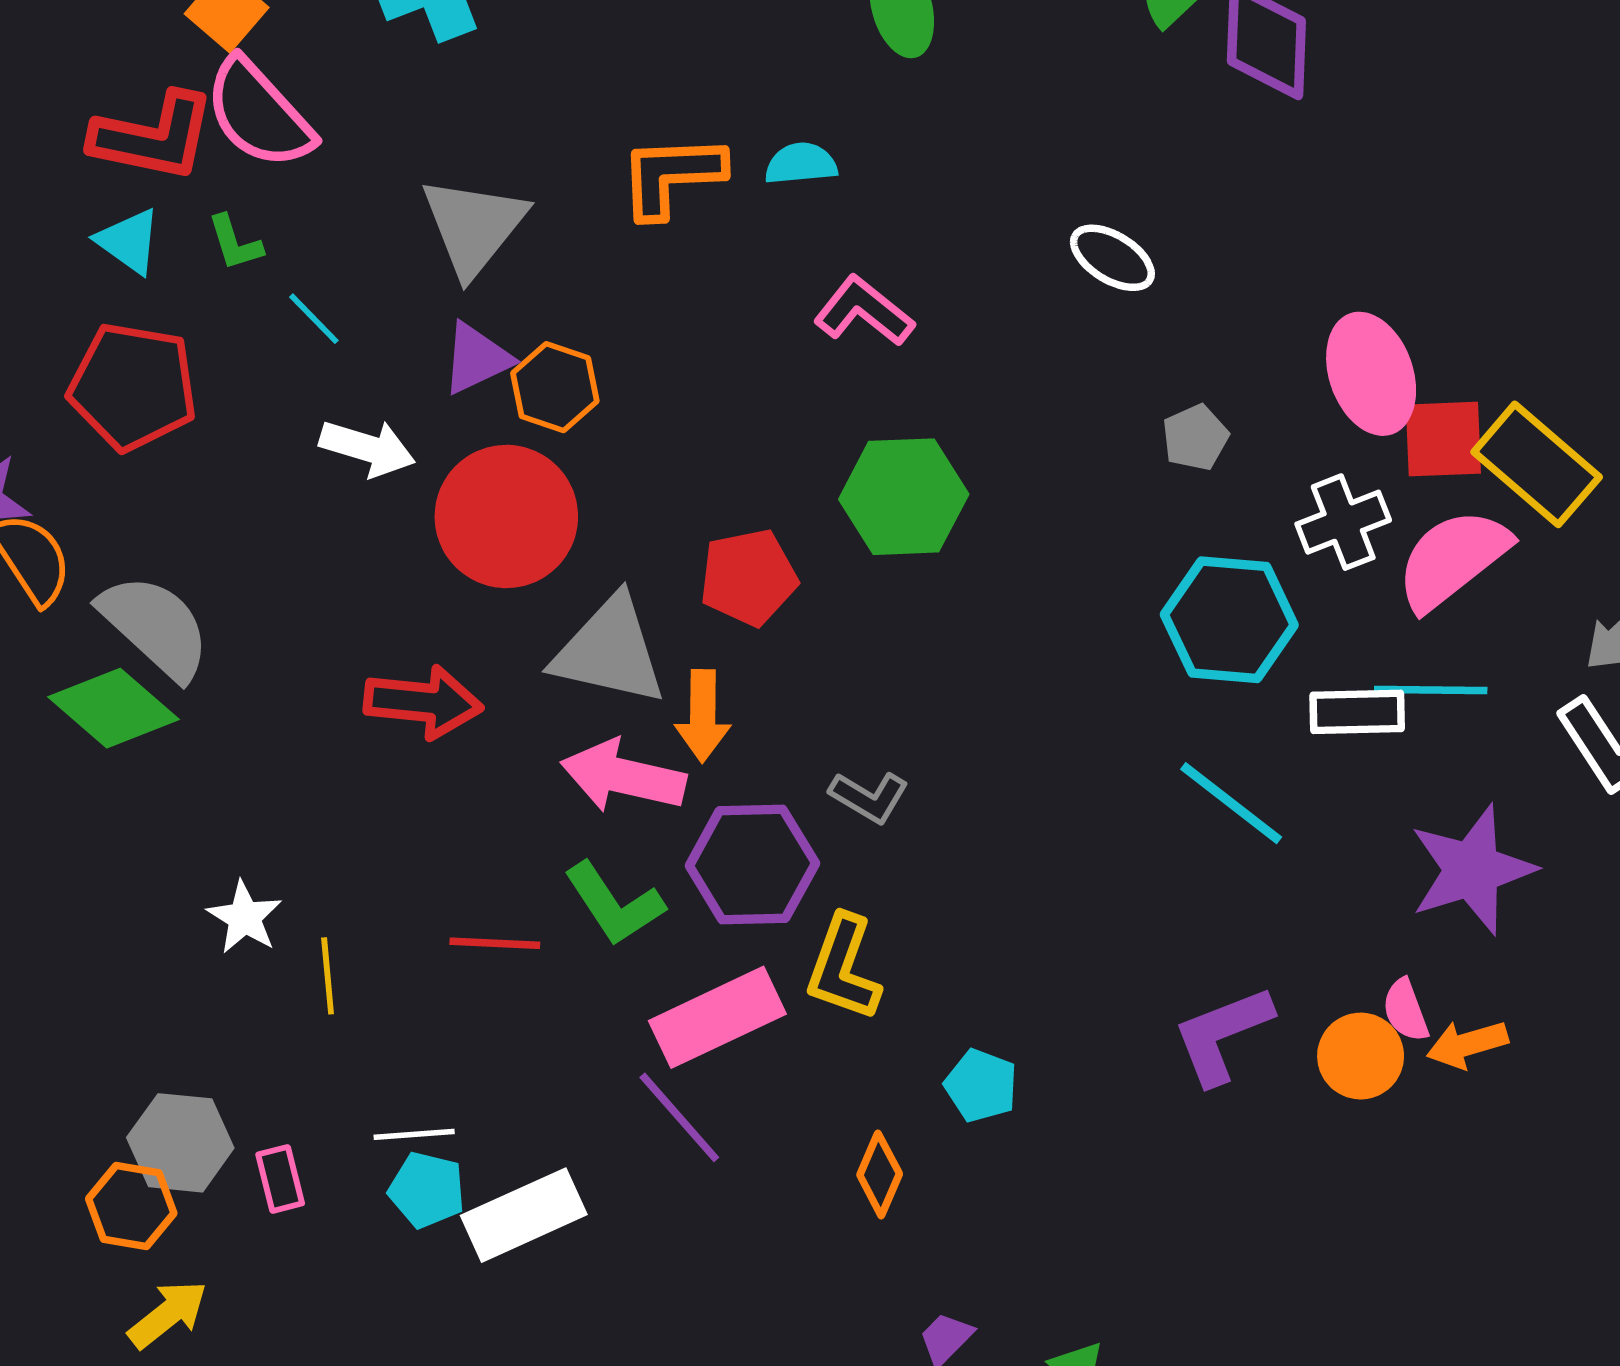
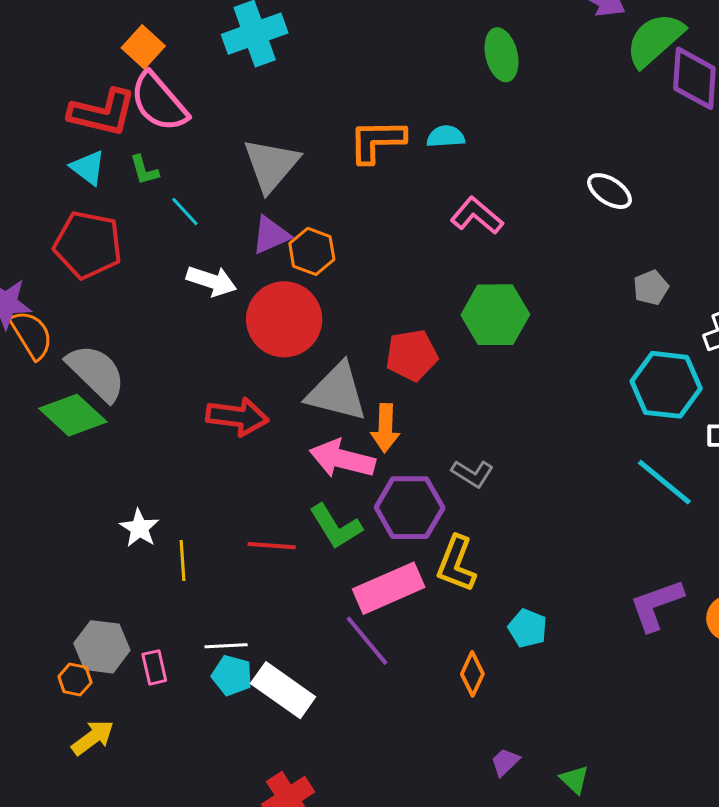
orange hexagon: (131, 1206) -> (75, 680), size x0.7
white rectangle: (524, 1215) -> (283, 690), turned 58

